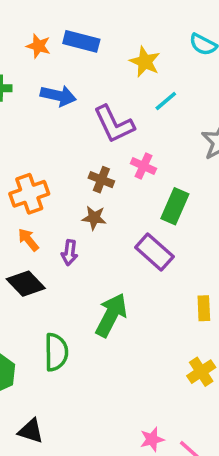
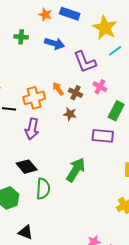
yellow star: (145, 62) -> (105, 28), size x1.4
orange arrow: (28, 240) -> (58, 89), moved
purple rectangle: (154, 252) -> (103, 136), turned -40
purple arrow: (69, 253) -> (32, 129), moved, size x1.5
black diamond: (26, 284) -> (27, 167), moved

